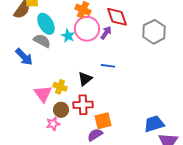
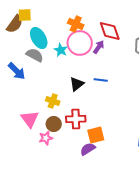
black triangle: (85, 79) -> (77, 84), moved
pink triangle: (43, 94) -> (30, 119), moved

